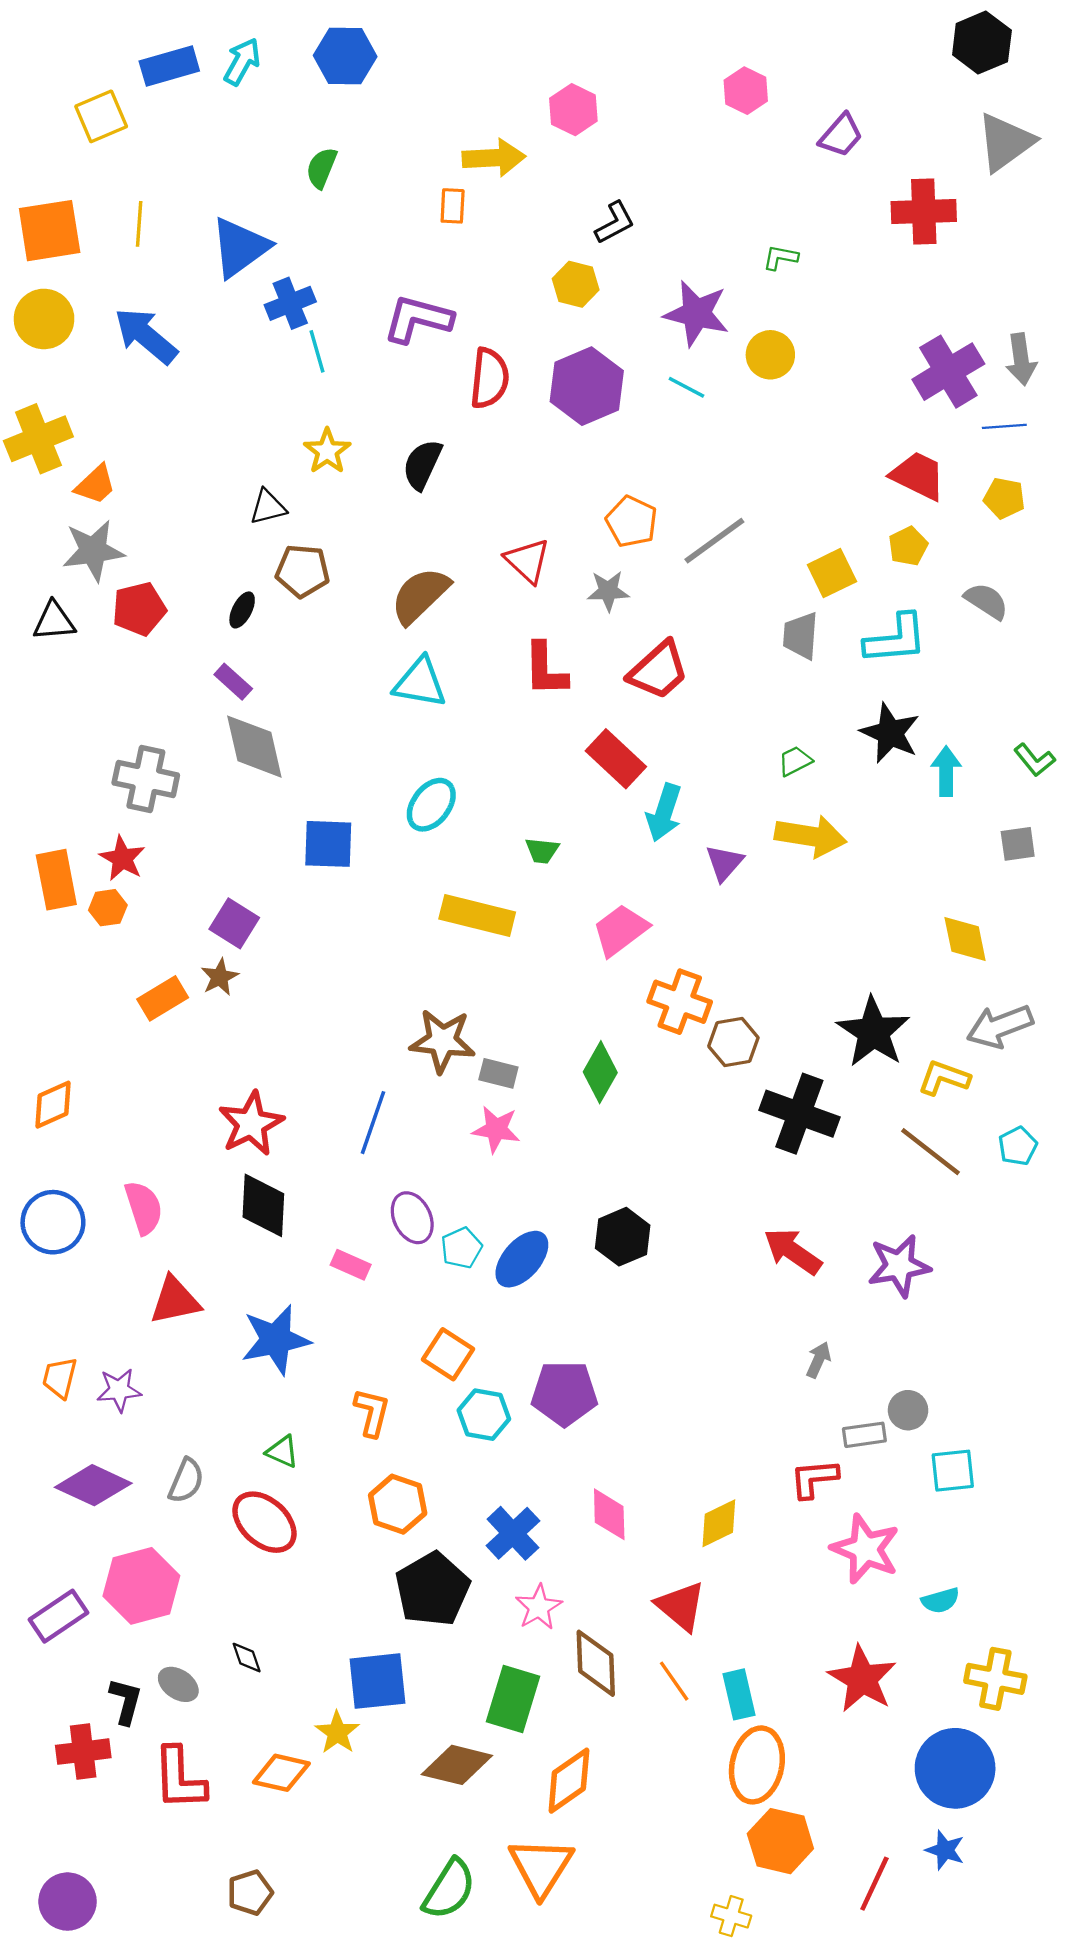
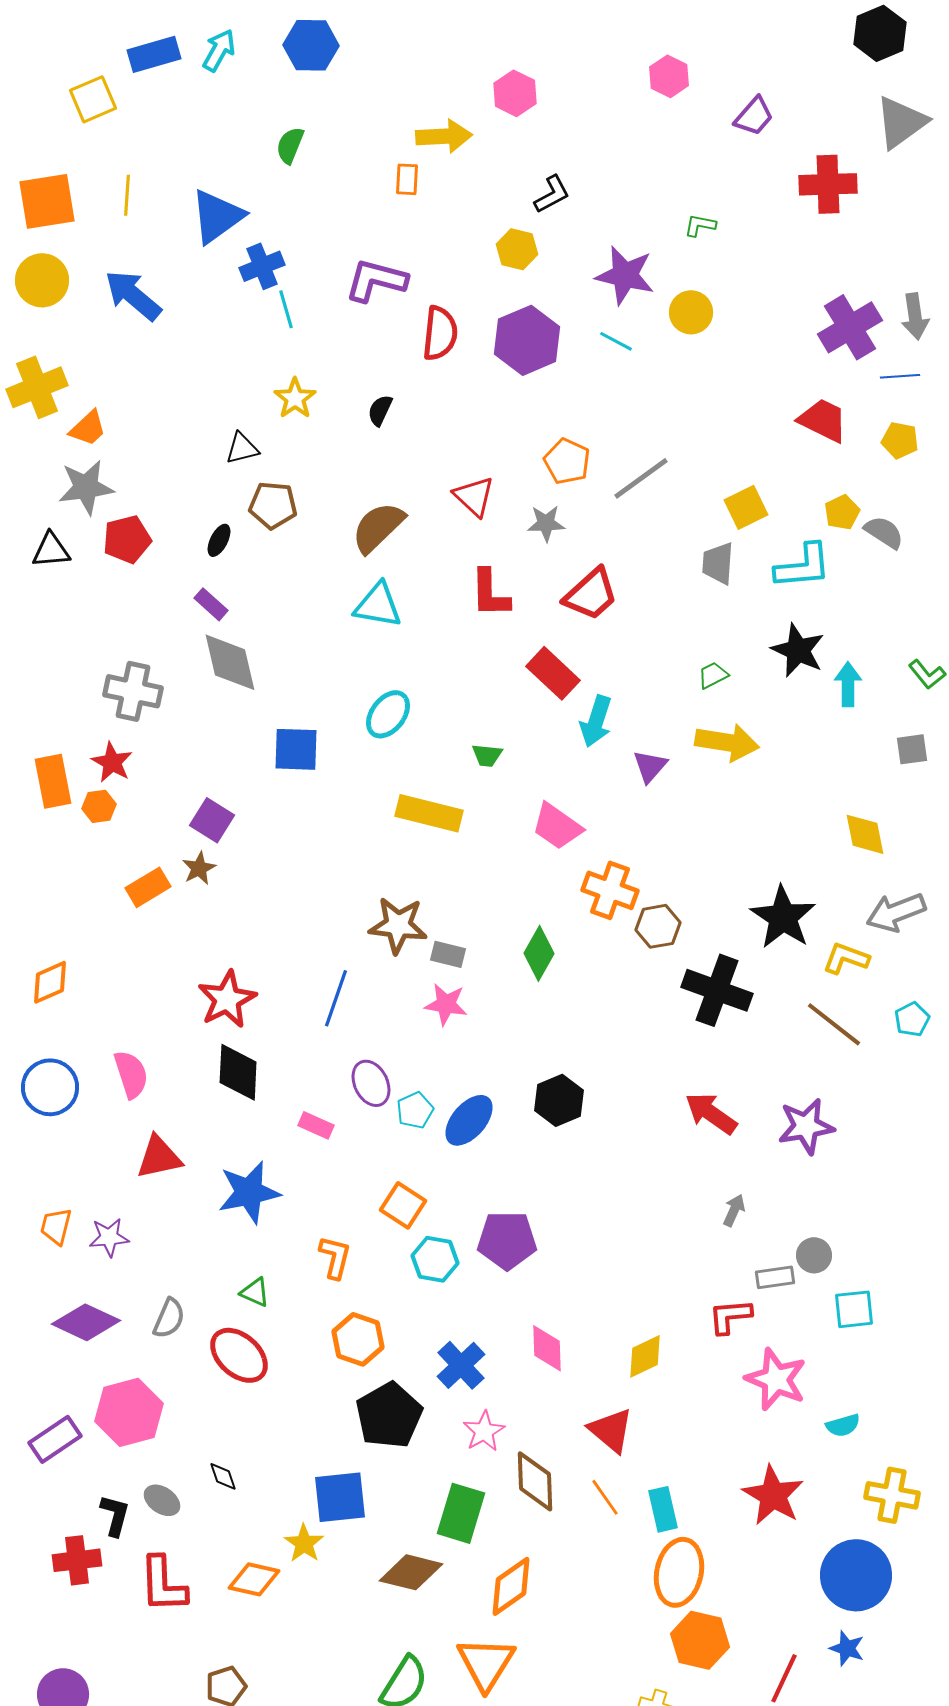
black semicircle: (422, 464) -> (380, 410), size x0.7
yellow pentagon: (908, 546) -> (842, 512), moved
pink trapezoid: (620, 930) -> (557, 826), turned -108

